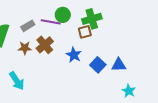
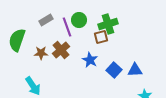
purple line: (51, 22) -> (67, 27), turned 60
gray rectangle: (28, 26) -> (46, 20), moved

